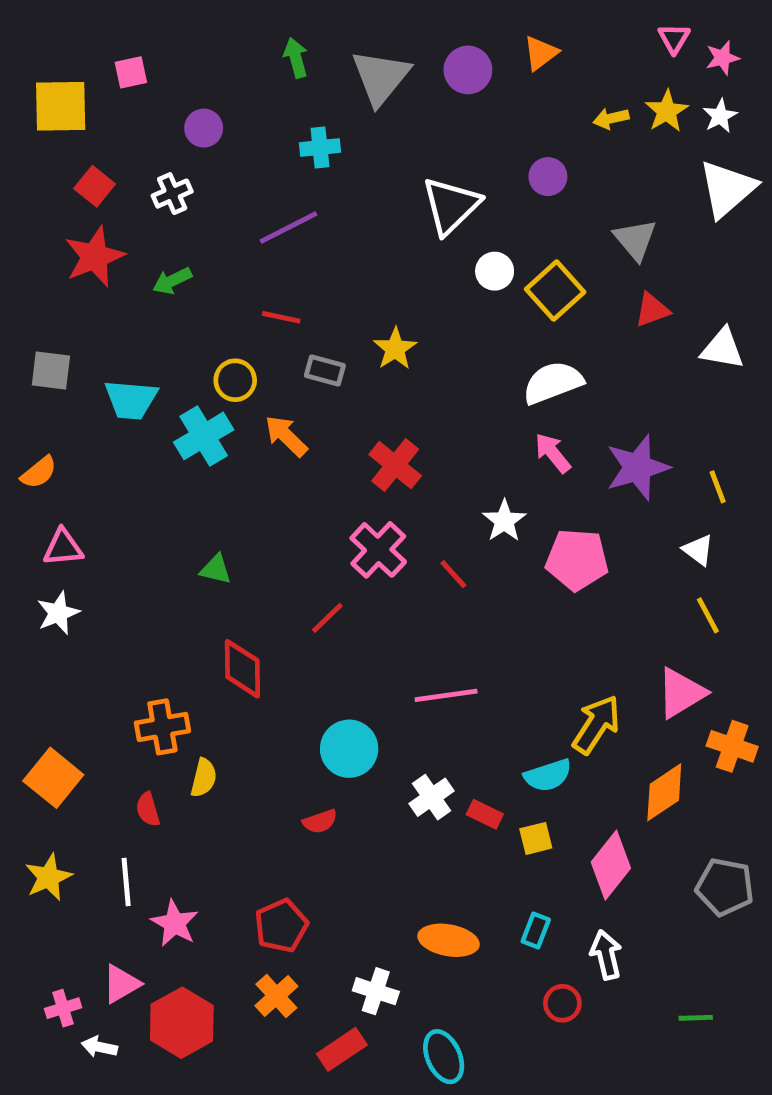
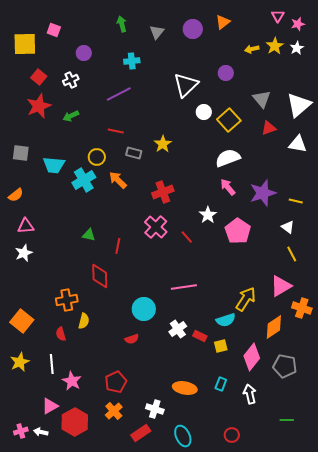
pink square: (131, 72) -> (54, 30), turned 32
gray triangle: (381, 77) -> (157, 32), size x0.6
white triangle: (727, 189) -> (299, 105), moved
red cross: (395, 465) -> (163, 192), turned 30
yellow line: (718, 487) -> (296, 201), turned -56
pink pentagon: (577, 560) -> (238, 231), turned 30
red line: (327, 618) -> (118, 246), moved, turned -35
gray pentagon: (725, 887) -> (285, 366), moved
red circle: (562, 1003) -> (232, 435), moved
pink cross: (63, 1008) -> (21, 431), moved

